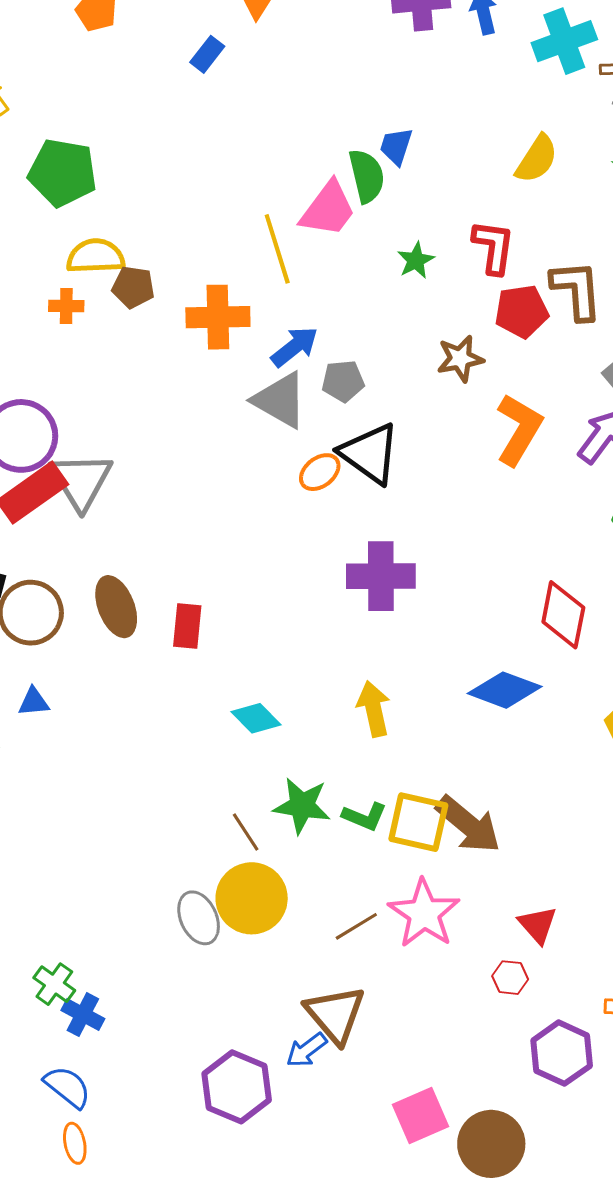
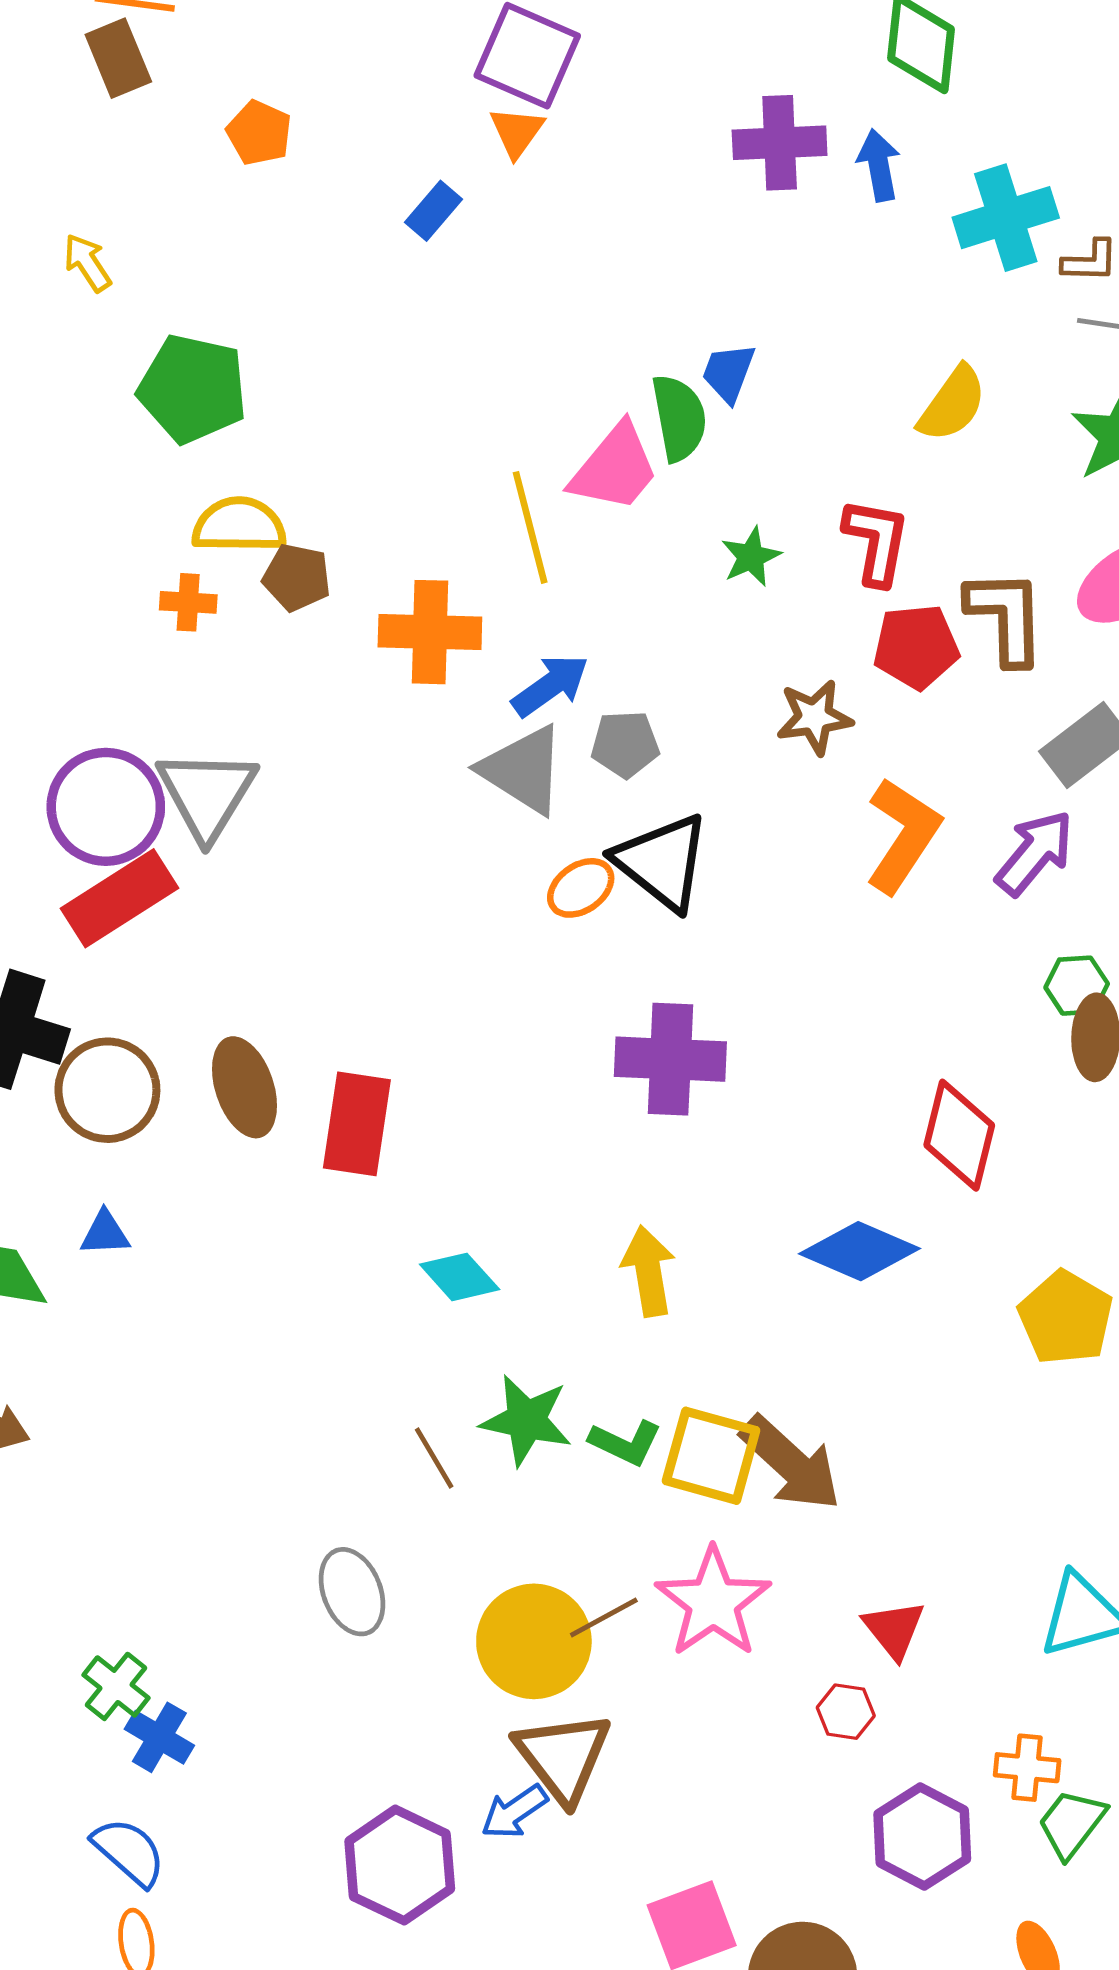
gray triangle: (81, 481) -> (207, 794), moved
red rectangle: (187, 626) -> (357, 1124), size x1.4
yellow circle: (252, 898) -> (534, 1641), moved

